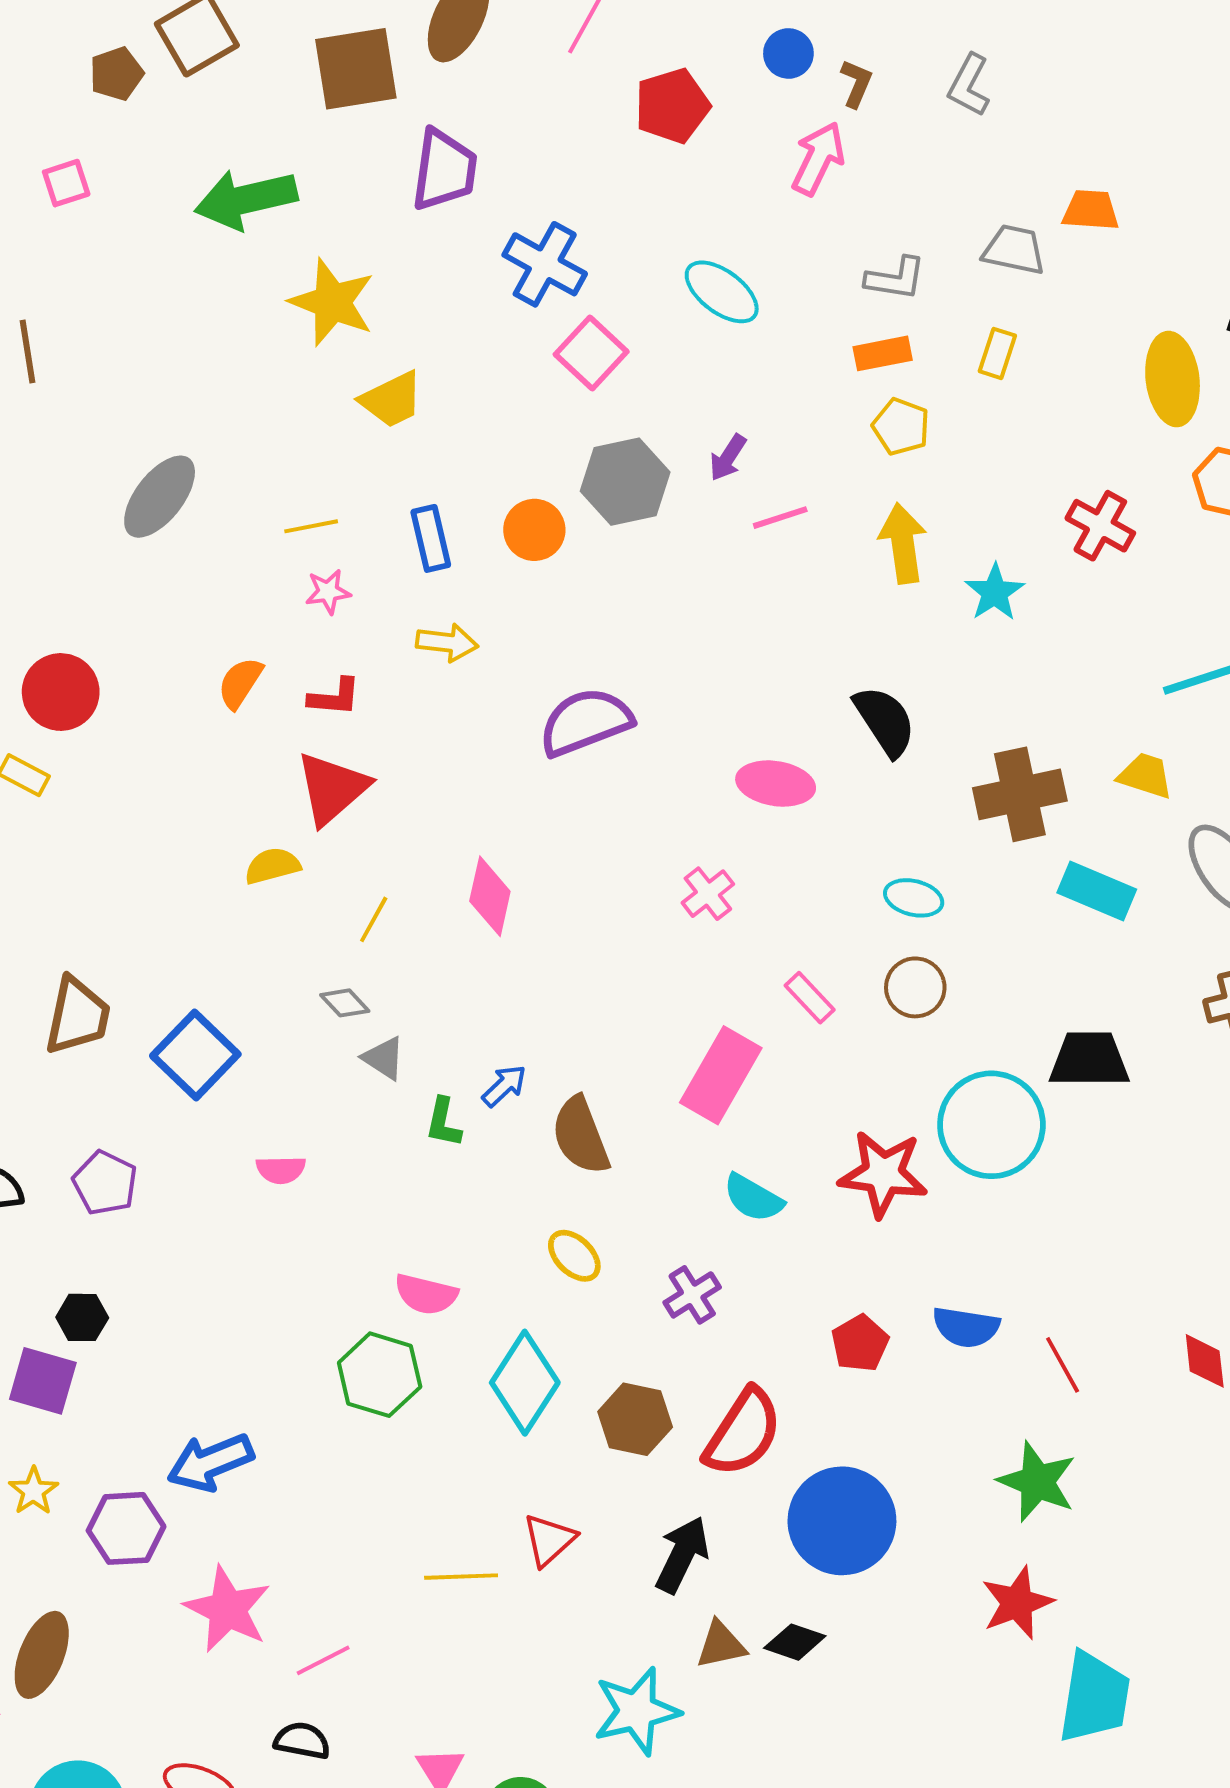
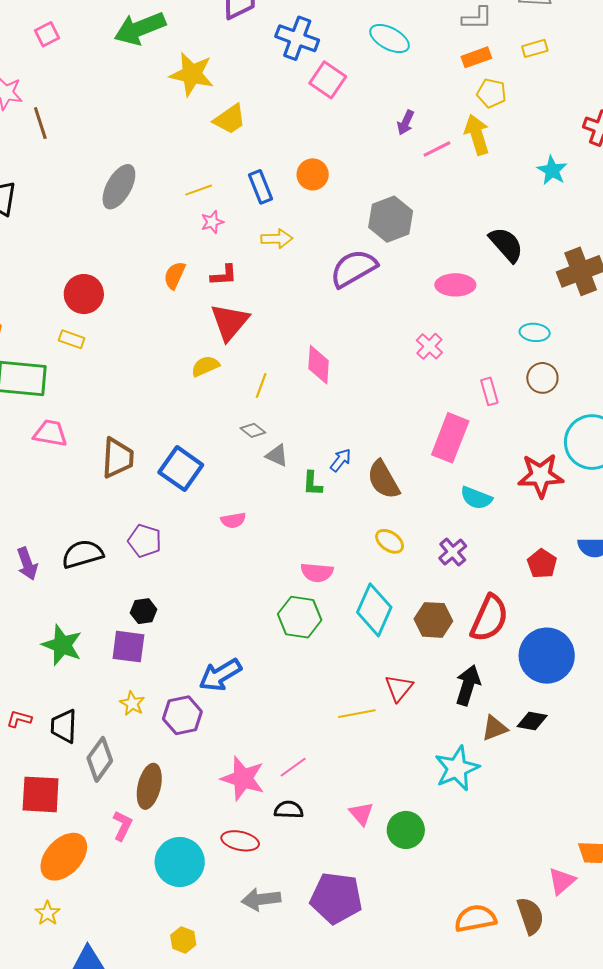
yellow rectangle: (997, 353) -> (535, 48), turned 65
gray hexagon: (625, 482) -> (391, 219), moved
yellow arrow: (903, 543) -> (477, 135), moved
pink rectangle: (810, 998) -> (489, 391), turned 36
pink star: (228, 1609) -> (243, 778), moved

